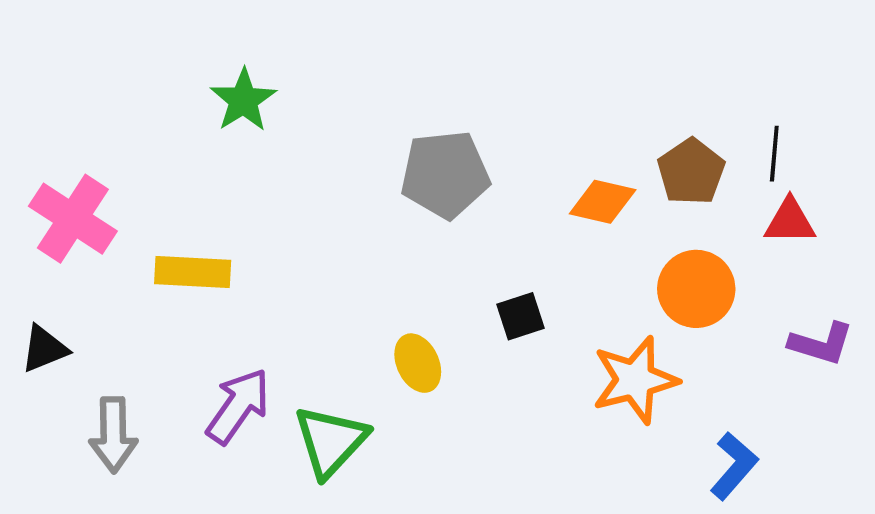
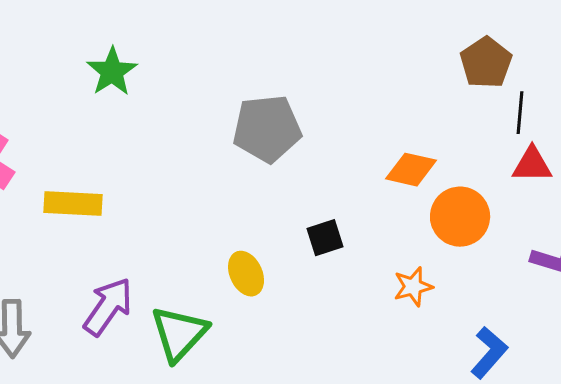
brown pentagon: (691, 172) -> (486, 63), moved
orange diamond: (603, 202) -> (411, 170), moved
orange star: (635, 380) -> (413, 287), size x0.6

